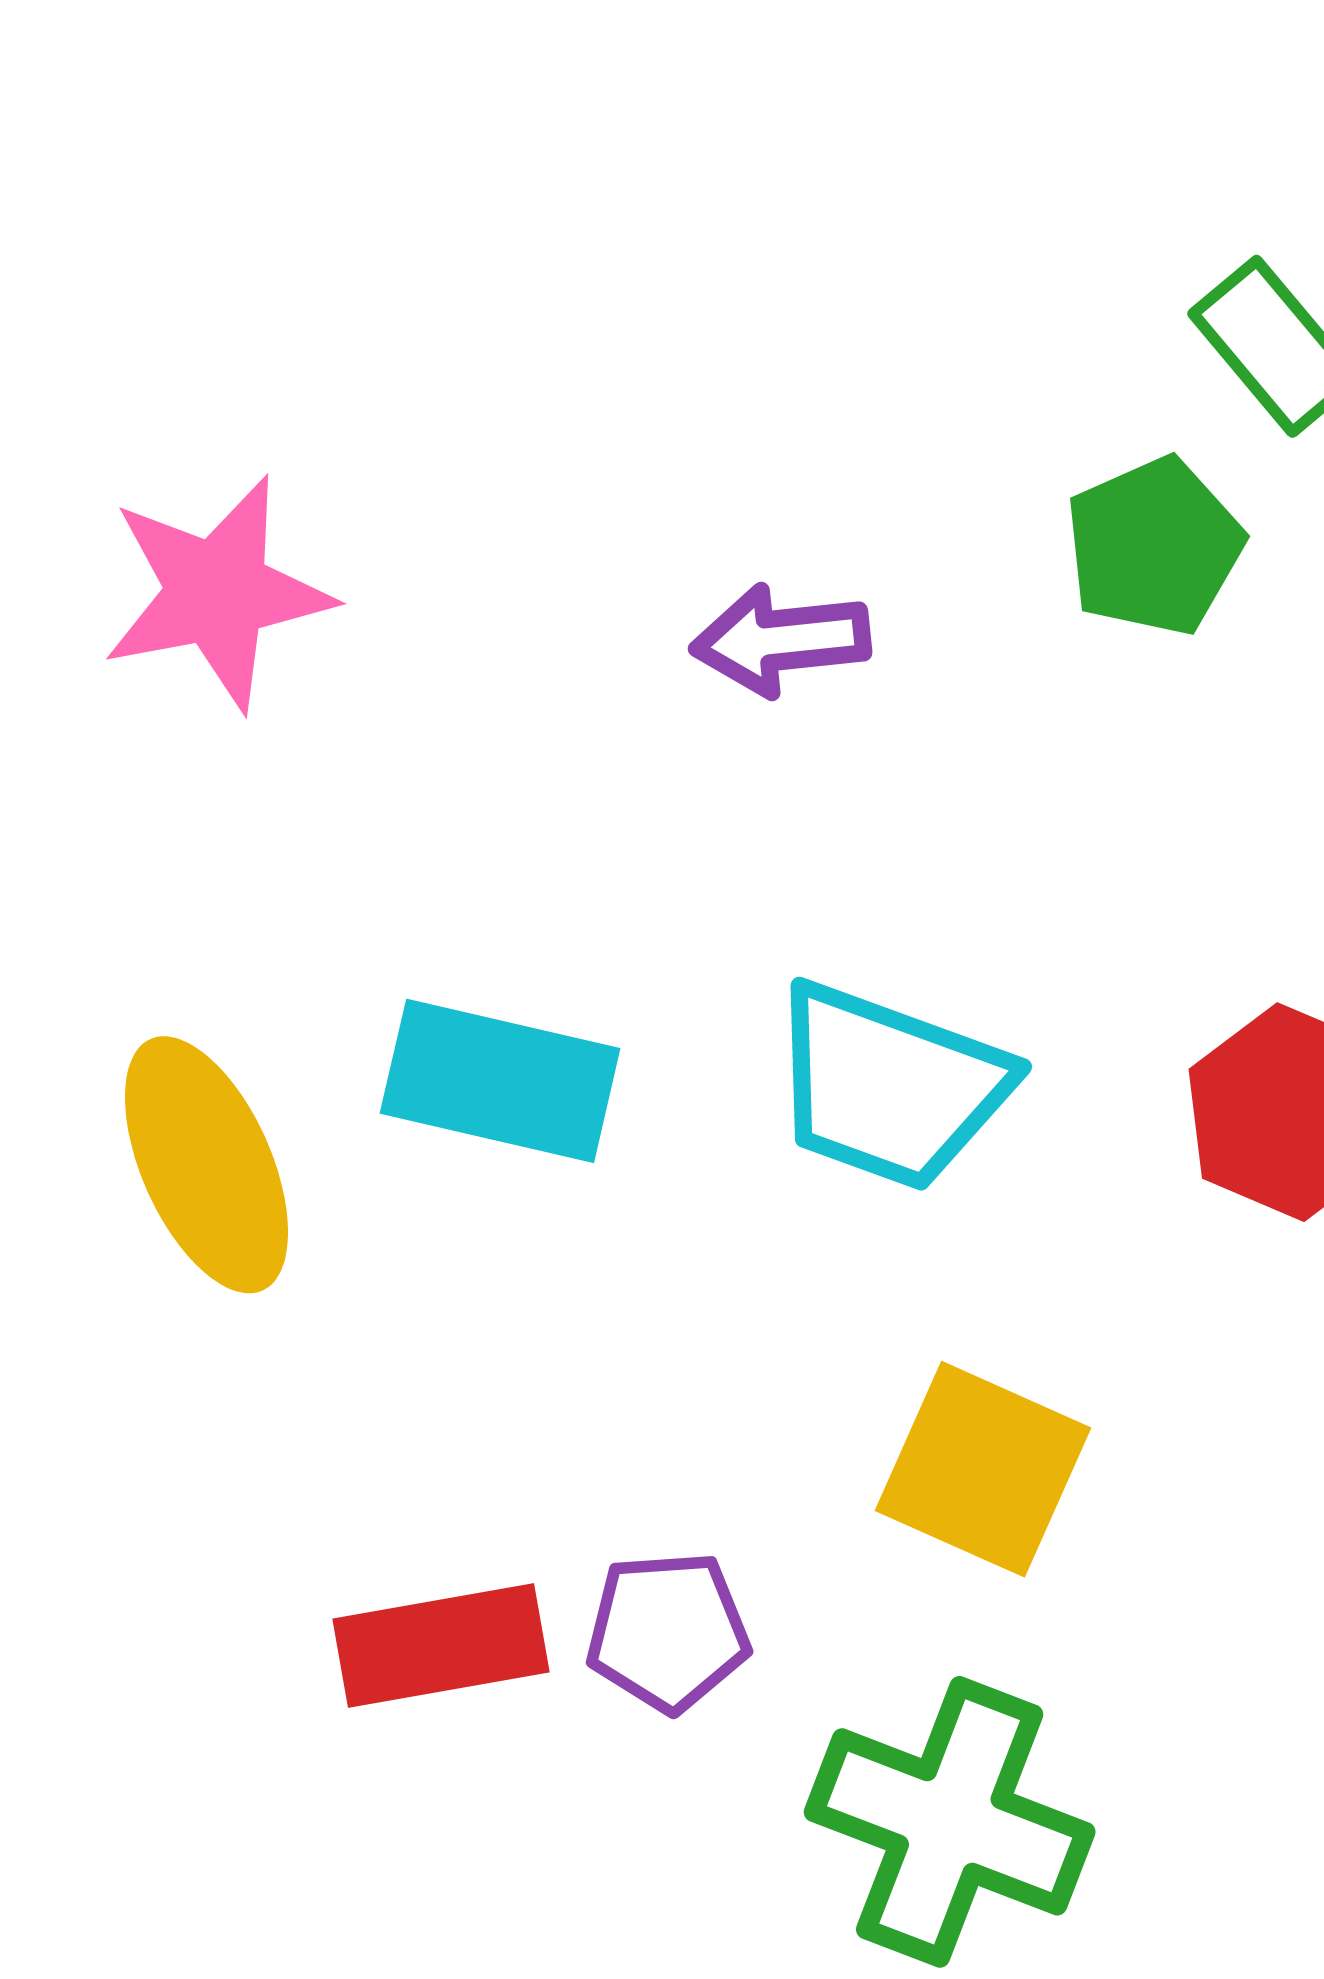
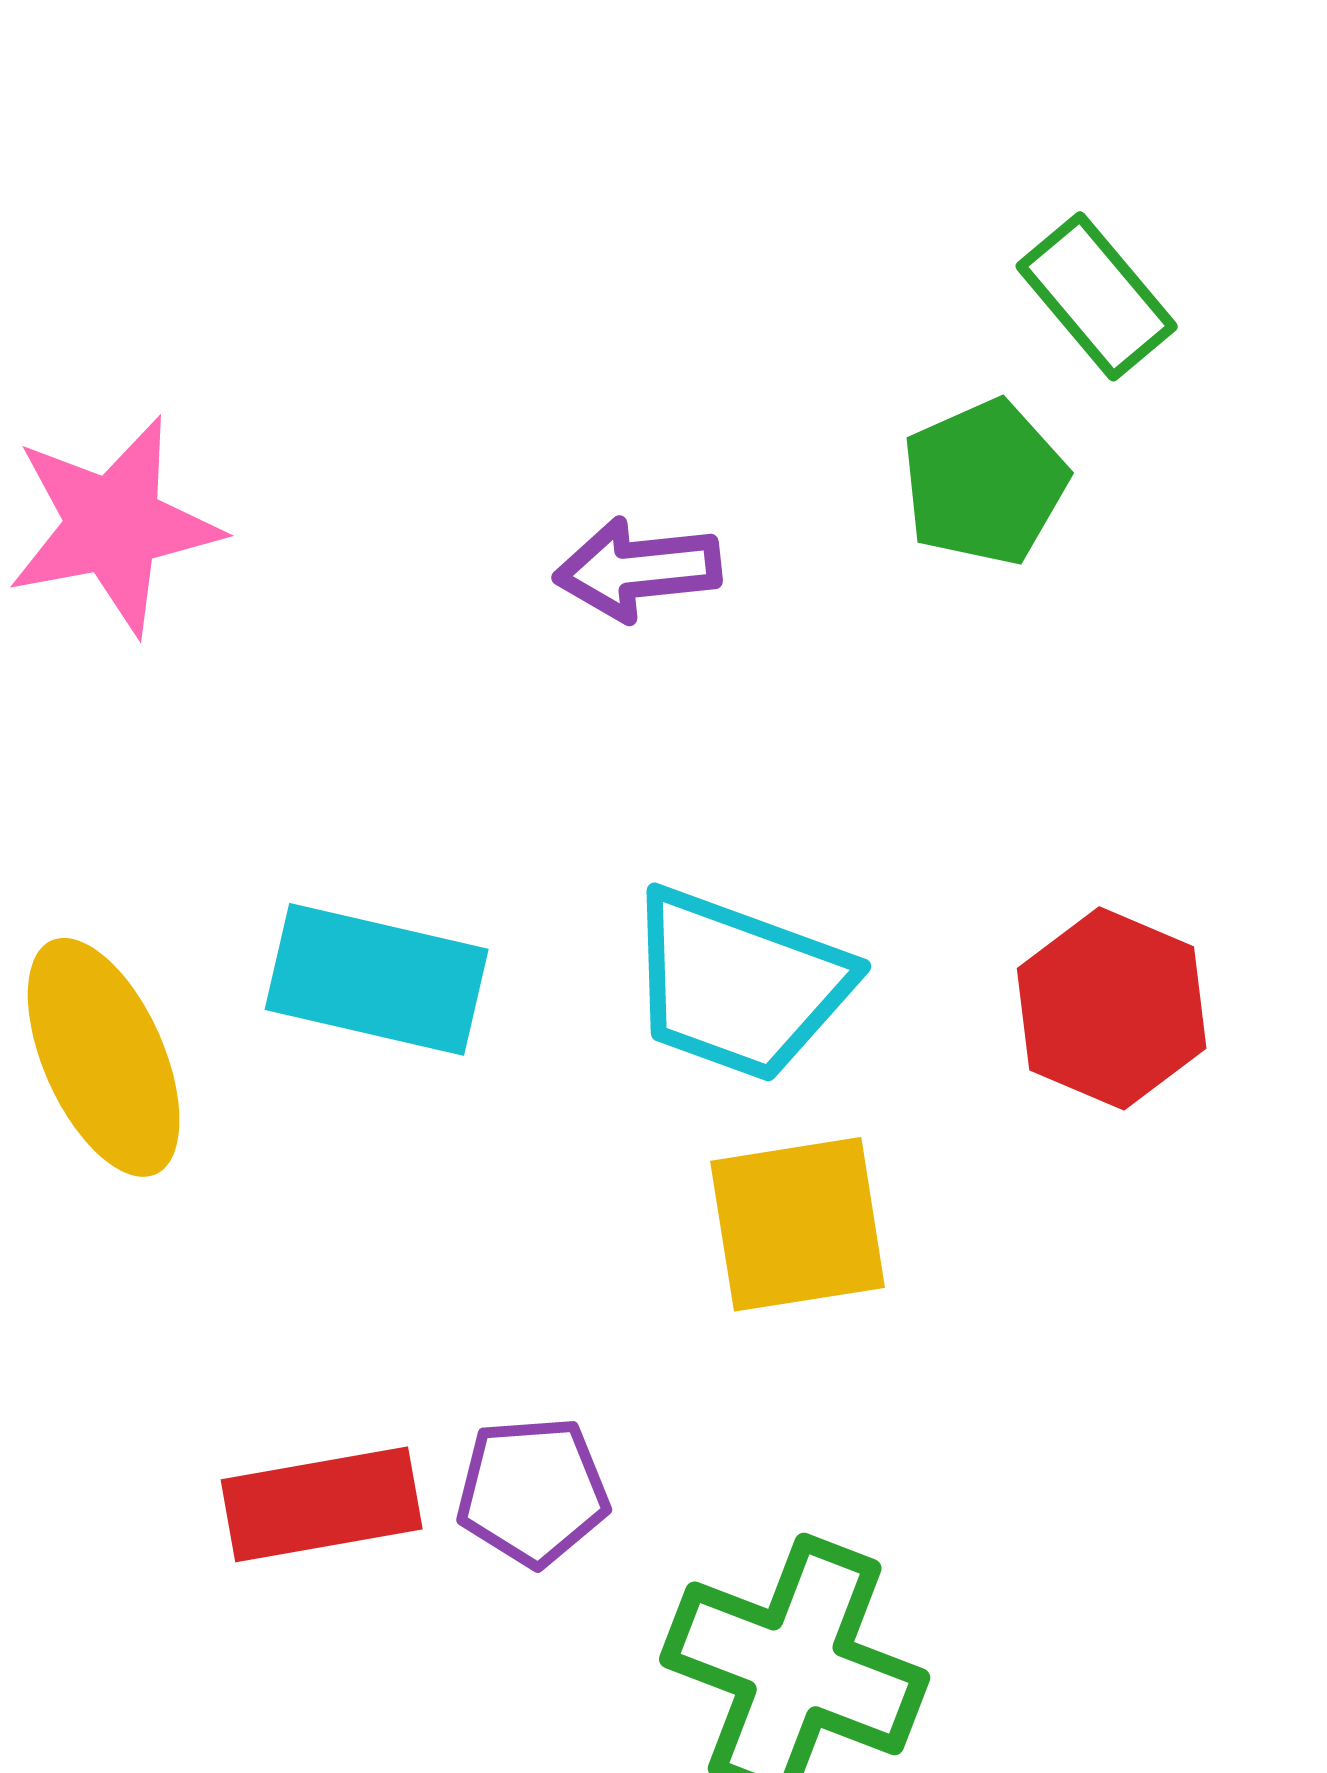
yellow square: (983, 1469) -> (798, 1224), moved, turned -33

